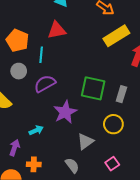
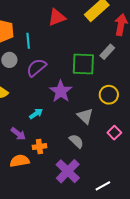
red triangle: (57, 30) -> (57, 17), moved
gray rectangle: (121, 94) -> (107, 52), moved, turned 35
gray triangle: (85, 142) -> (85, 116), turned -30
purple arrow: (14, 148) -> (18, 134), turned 119

